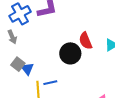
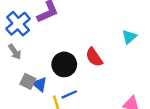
red semicircle: (86, 41) -> (94, 57), moved
black circle: (70, 53) -> (64, 64), moved

